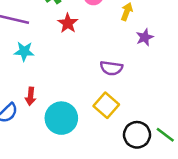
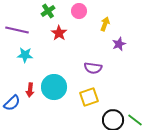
yellow square: (106, 105) -> (89, 97), turned 30
cyan circle: (61, 118) -> (54, 87), moved

